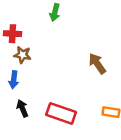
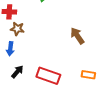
black arrow: (22, 108) -> (17, 72), turned 64

